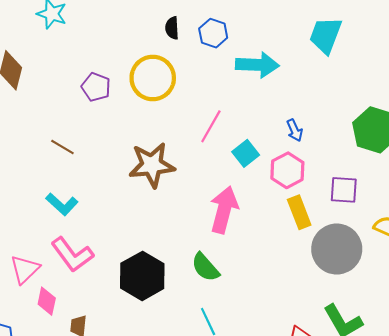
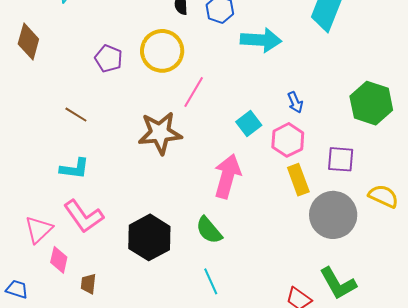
pink line: (211, 126) -> (194, 92), moved
cyan L-shape: (62, 204) -> (75, 169), turned -36

